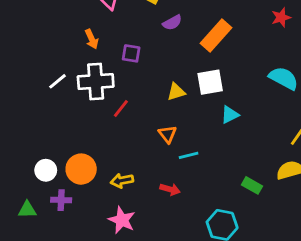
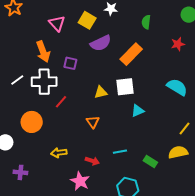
purple semicircle: (172, 23) -> (101, 43), size x1.5
orange arrow: (92, 39) -> (43, 52), size x1.5
cyan line: (189, 155) -> (120, 152), moved
orange circle: (81, 169) -> (32, 122), moved
purple cross: (61, 200) -> (20, 172), moved
pink star: (122, 220) -> (80, 181), moved

